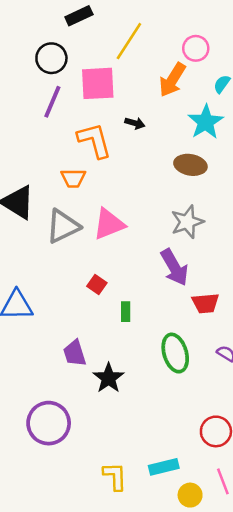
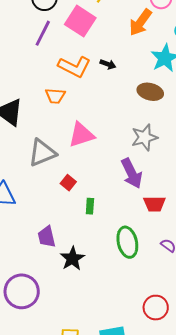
pink square: (98, 83) -> (80, 21), turned 32
black arrow: (135, 123) -> (108, 64), moved
orange L-shape: (94, 140) -> (74, 67), turned 128
gray triangle: (63, 226) -> (42, 153), moved

